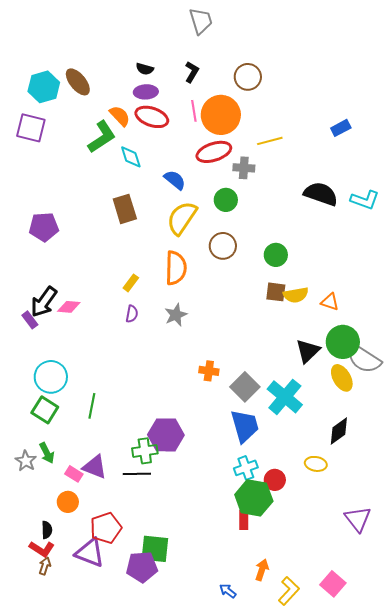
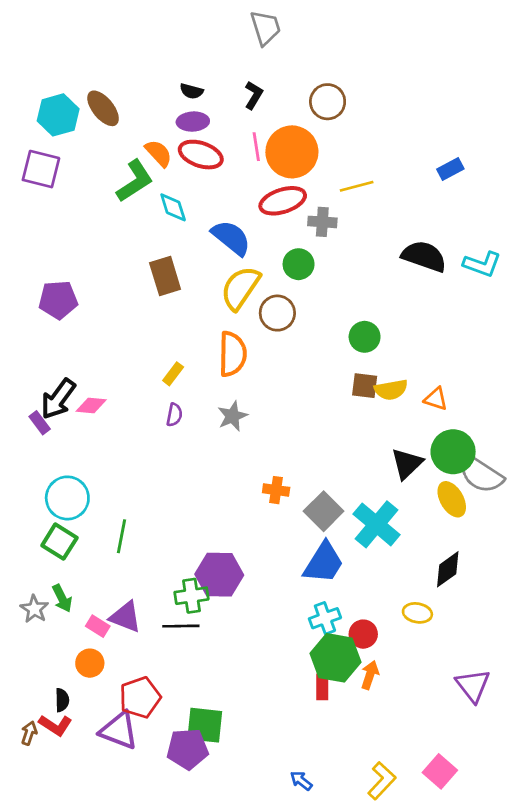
blue semicircle: (175, 180) -> (231, 238), size x1.4
brown circle: (223, 246) -> (277, 313), moved
blue trapezoid: (245, 426) -> (324, 563), turned 48
brown arrow: (45, 566) -> (29, 733), moved
orange arrow: (262, 570) -> (370, 675), moved

